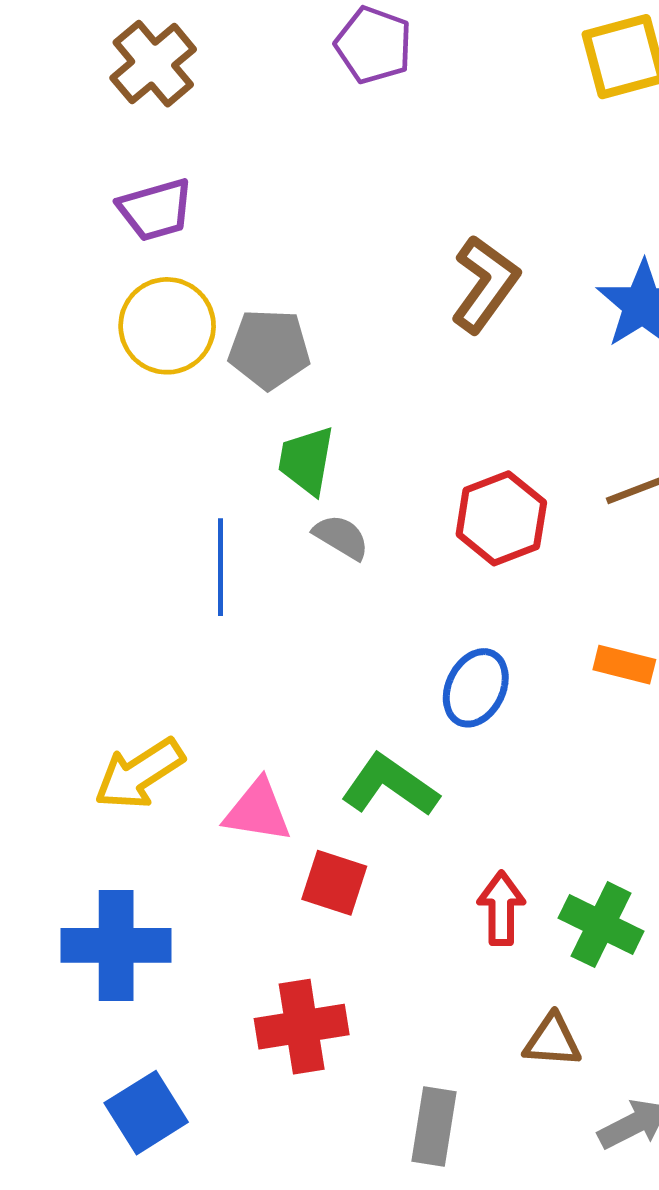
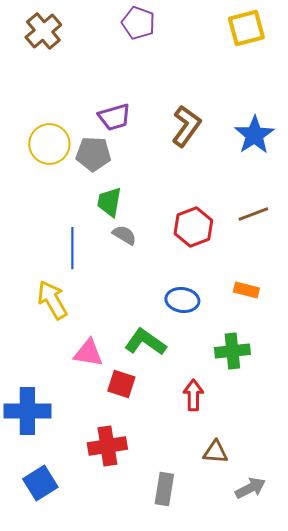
purple trapezoid: (155, 210) -> (114, 117), moved
blue ellipse: (476, 688) -> (182, 300), turned 72
yellow arrow: (139, 774) -> (52, 300), moved, turned 93
green cross: (601, 925) -> (232, 351), moved, turned -32

